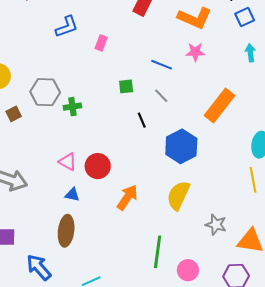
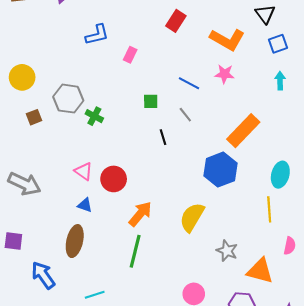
green cross: (72, 107) -> (94, 116), turned 30
blue hexagon: (181, 146) -> (221, 170), moved
green line: (158, 252) -> (135, 251), moved

